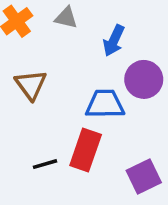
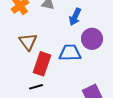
red rectangle: (86, 150) -> (42, 64), moved

